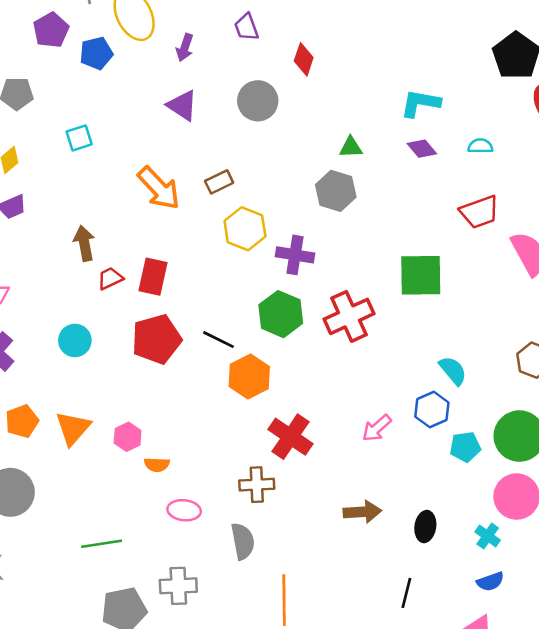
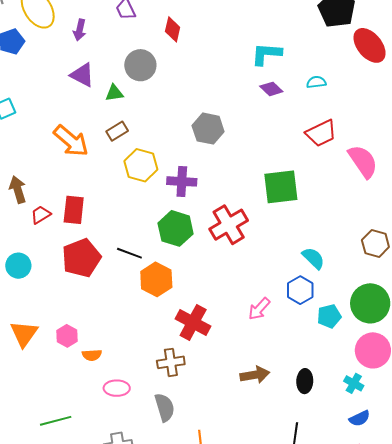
green triangle: (351, 147) -> (114, 93), moved

